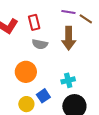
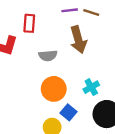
red rectangle: (34, 22) -> (29, 23), moved, turned 35
orange circle: (26, 72) -> (54, 89), moved

